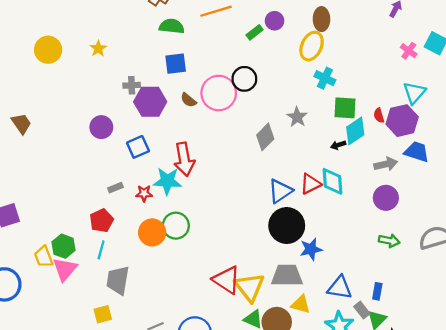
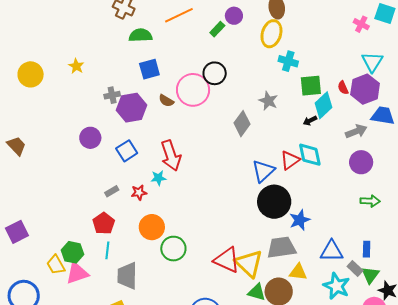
cyan star: (167, 181) -> (158, 178), size x0.6
green circle: (176, 226) -> (173, 249), moved
pink triangle: (65, 269) -> (77, 273), turned 40

